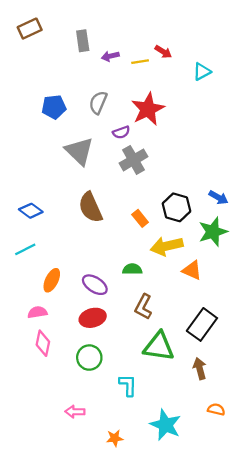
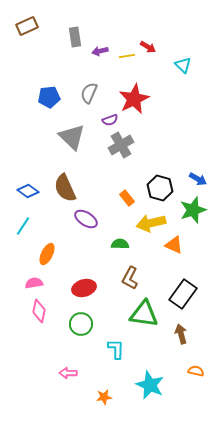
cyan triangle: (202, 72) -> (183, 65), turned -48
brown semicircle: (90, 207) -> (65, 188), moved
cyan line: (25, 249) -> (23, 226), turned -30
purple ellipse: (95, 285) -> (86, 219), moved

